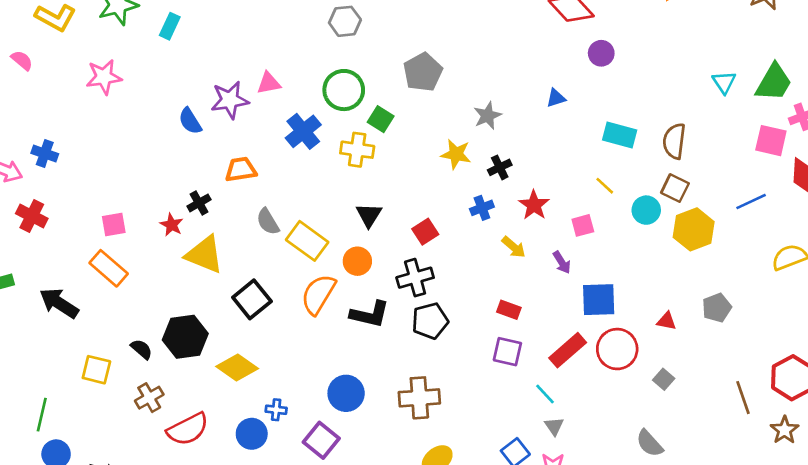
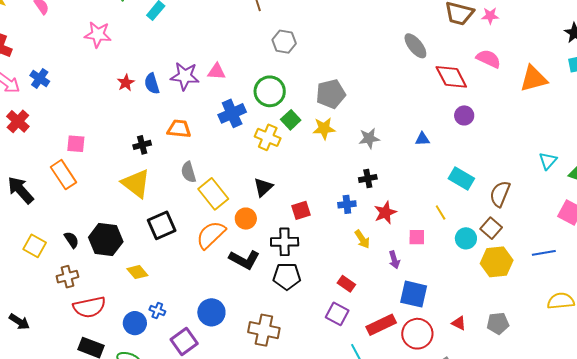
yellow star: (456, 154) -> (324, 128), moved, turned -30
red star: (172, 225) -> (126, 83), moved
yellow diamond: (237, 368) -> (137, 272), size x0.7

